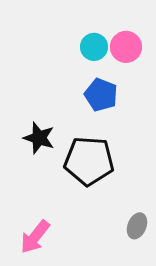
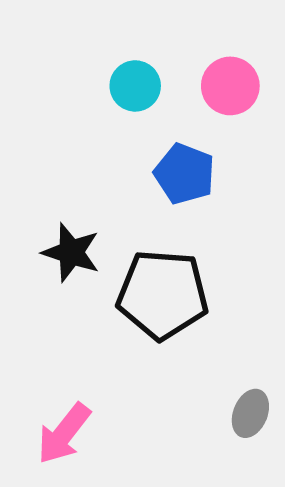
cyan circle: (94, 47) -> (135, 86), moved

